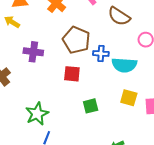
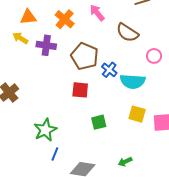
purple cross: (33, 52) -> (46, 45), moved
blue cross: (101, 54) -> (109, 70), turned 35

